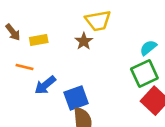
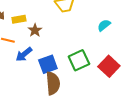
brown star: (84, 41) -> (35, 30), moved
green square: (144, 73) -> (79, 60), moved

